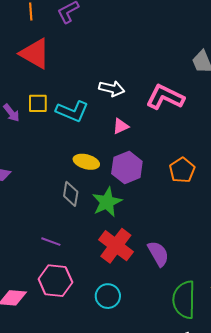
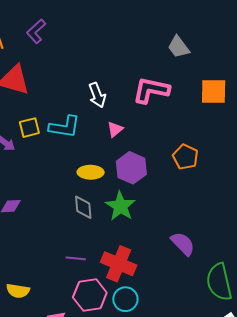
white arrow: (112, 89) -> (97, 95), turned 70
red cross: (116, 246) -> (119, 264), moved
cyan circle: (108, 296) -> (125, 299), moved

